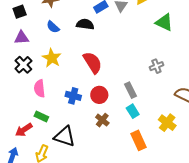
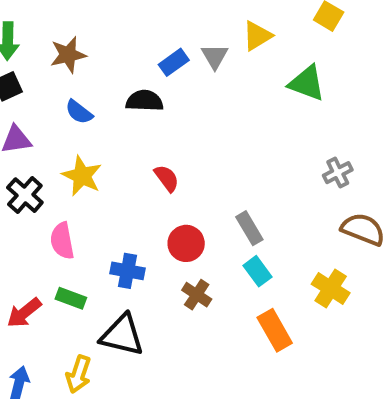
red semicircle: (93, 63) -> (167, 178), size x0.6
gray cross: (156, 66) -> (338, 173), moved
blue cross: (73, 96) -> (127, 271), moved
red arrow: (24, 130) -> (24, 313), moved

